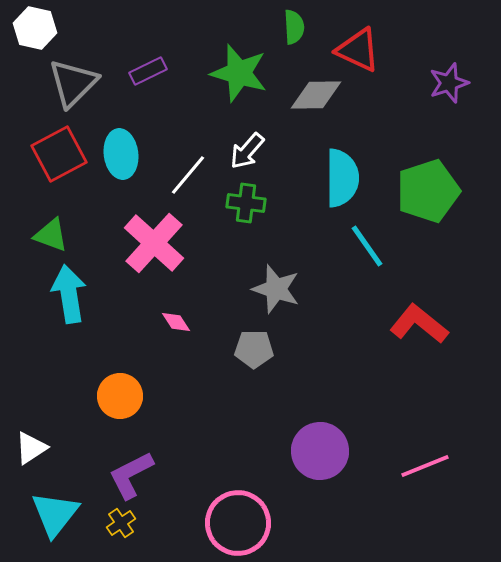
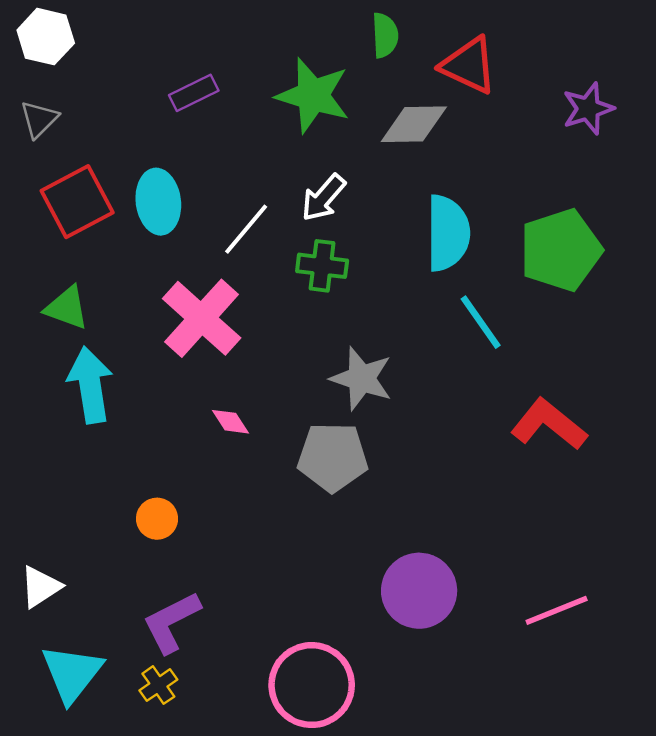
gray triangle: (73, 83) -> (39, 119), moved, size x0.6
gray pentagon: (254, 349) -> (333, 457), size x1.4
orange circle: (120, 396) -> (157, 519), size x0.7

